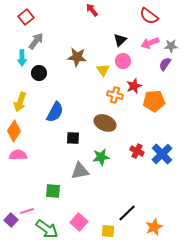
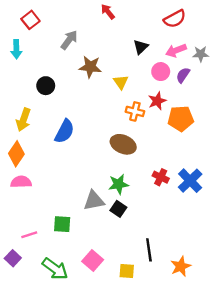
red semicircle: (149, 16) -> (175, 19), turned -66
gray arrow: (36, 41) -> (69, 40), moved
cyan arrow: (22, 58) -> (16, 49), moved
pink circle: (123, 61) -> (161, 72), moved
purple semicircle: (165, 64) -> (183, 75), moved
black square: (73, 138) -> (118, 209), moved, turned 32
pink line: (27, 211) -> (29, 235), moved
black line: (127, 213) -> (149, 250), turned -54

